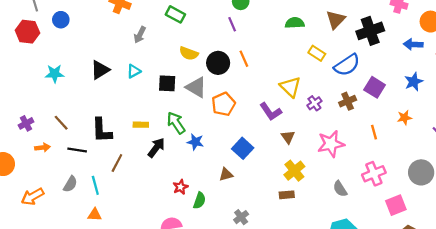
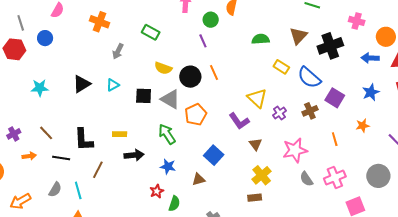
blue semicircle: (347, 65) -> (309, 77), turned 75
green arrow: (176, 123) -> (167, 134), moved
blue star: (195, 142) -> (168, 166), moved
black arrow: (156, 148) -> (134, 155), turned 48
gray semicircle: (340, 189) -> (306, 179), moved

